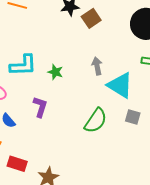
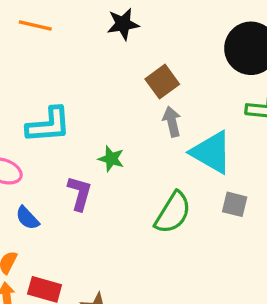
brown square: (91, 18) -> (162, 82), moved
green star: (55, 72) -> (111, 159), moved

